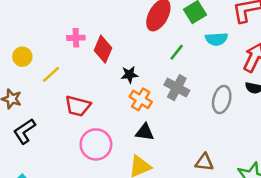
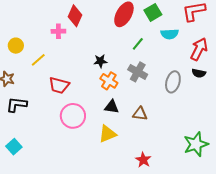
red diamond: (103, 49) -> (75, 16), moved
black L-shape: (24, 131) -> (17, 105), turned 40
brown triangle: (204, 162) -> (140, 114), moved

